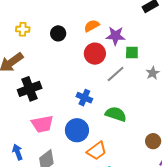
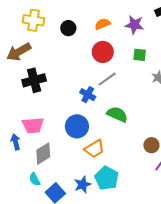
yellow cross: (23, 29) -> (34, 20), size x1.5
purple star: (116, 36) -> (134, 25), moved
gray line: (116, 74) -> (107, 79), moved
pink trapezoid: (42, 124) -> (33, 125), moved

